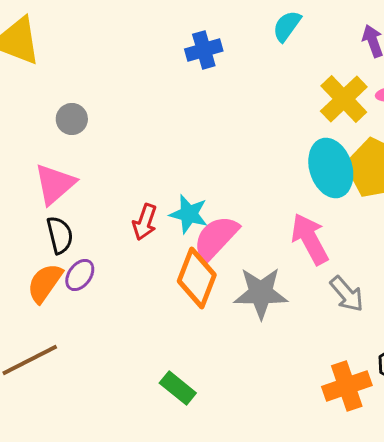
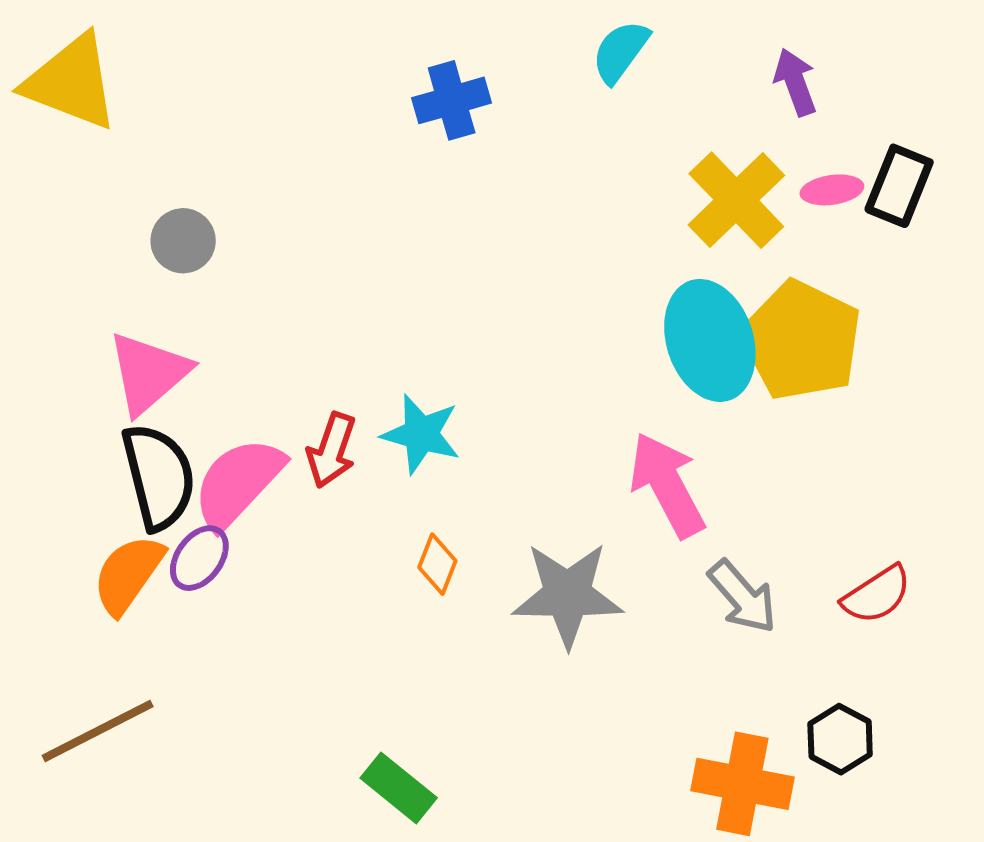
black semicircle: (60, 235) -> (159, 477), size x1.4
pink semicircle: (216, 238) -> (238, 483), moved
orange diamond: (197, 278) -> (437, 564), size x0.5
orange cross: (347, 386) -> (742, 784), turned 30

